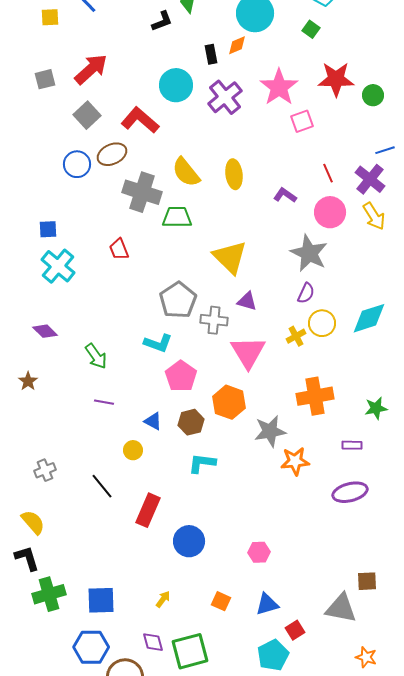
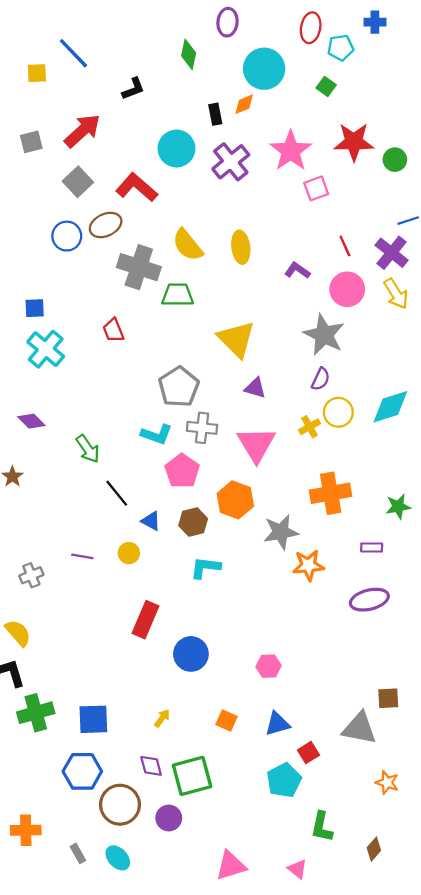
black L-shape: (162, 21) -> (133, 89), moved
gray cross: (214, 320) -> (202, 428), moved
purple line: (104, 402) -> (82, 556), moved
black line: (102, 486) -> (117, 493), moved

